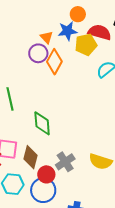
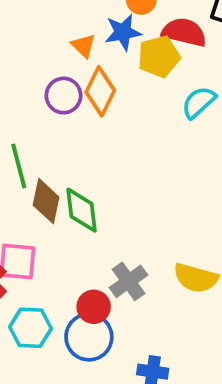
purple circle: (38, 53) -> (63, 96), moved
brown diamond: (30, 157) -> (46, 201), moved

